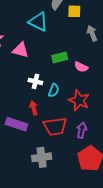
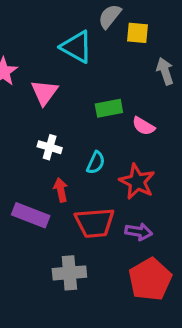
pink triangle: (21, 50) -> (44, 92), turned 48
white cross: (35, 81) -> (50, 147), moved
purple arrow: (82, 130) -> (139, 232), turned 84

